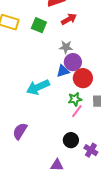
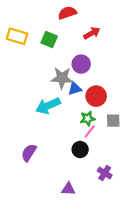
red arrow: (69, 19) -> (92, 33), moved
gray star: (66, 47) -> (62, 78), moved, size x1.5
purple circle: (73, 62) -> (81, 64), moved
black circle: (71, 140) -> (80, 149), moved

